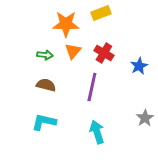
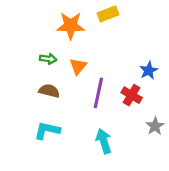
orange triangle: (73, 51) -> (78, 66), moved
red cross: (104, 53) -> (132, 95), moved

